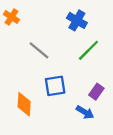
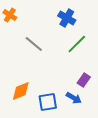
blue square: (55, 86) -> (48, 102), moved
orange diamond: (24, 104) -> (21, 91), turned 65

